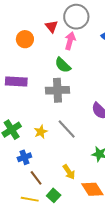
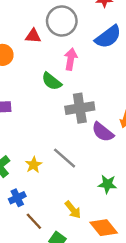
red triangle: (52, 26) -> (33, 36), turned -40
pink arrow: (70, 41) -> (71, 59), moved
gray cross: (57, 90) -> (80, 108), moved

